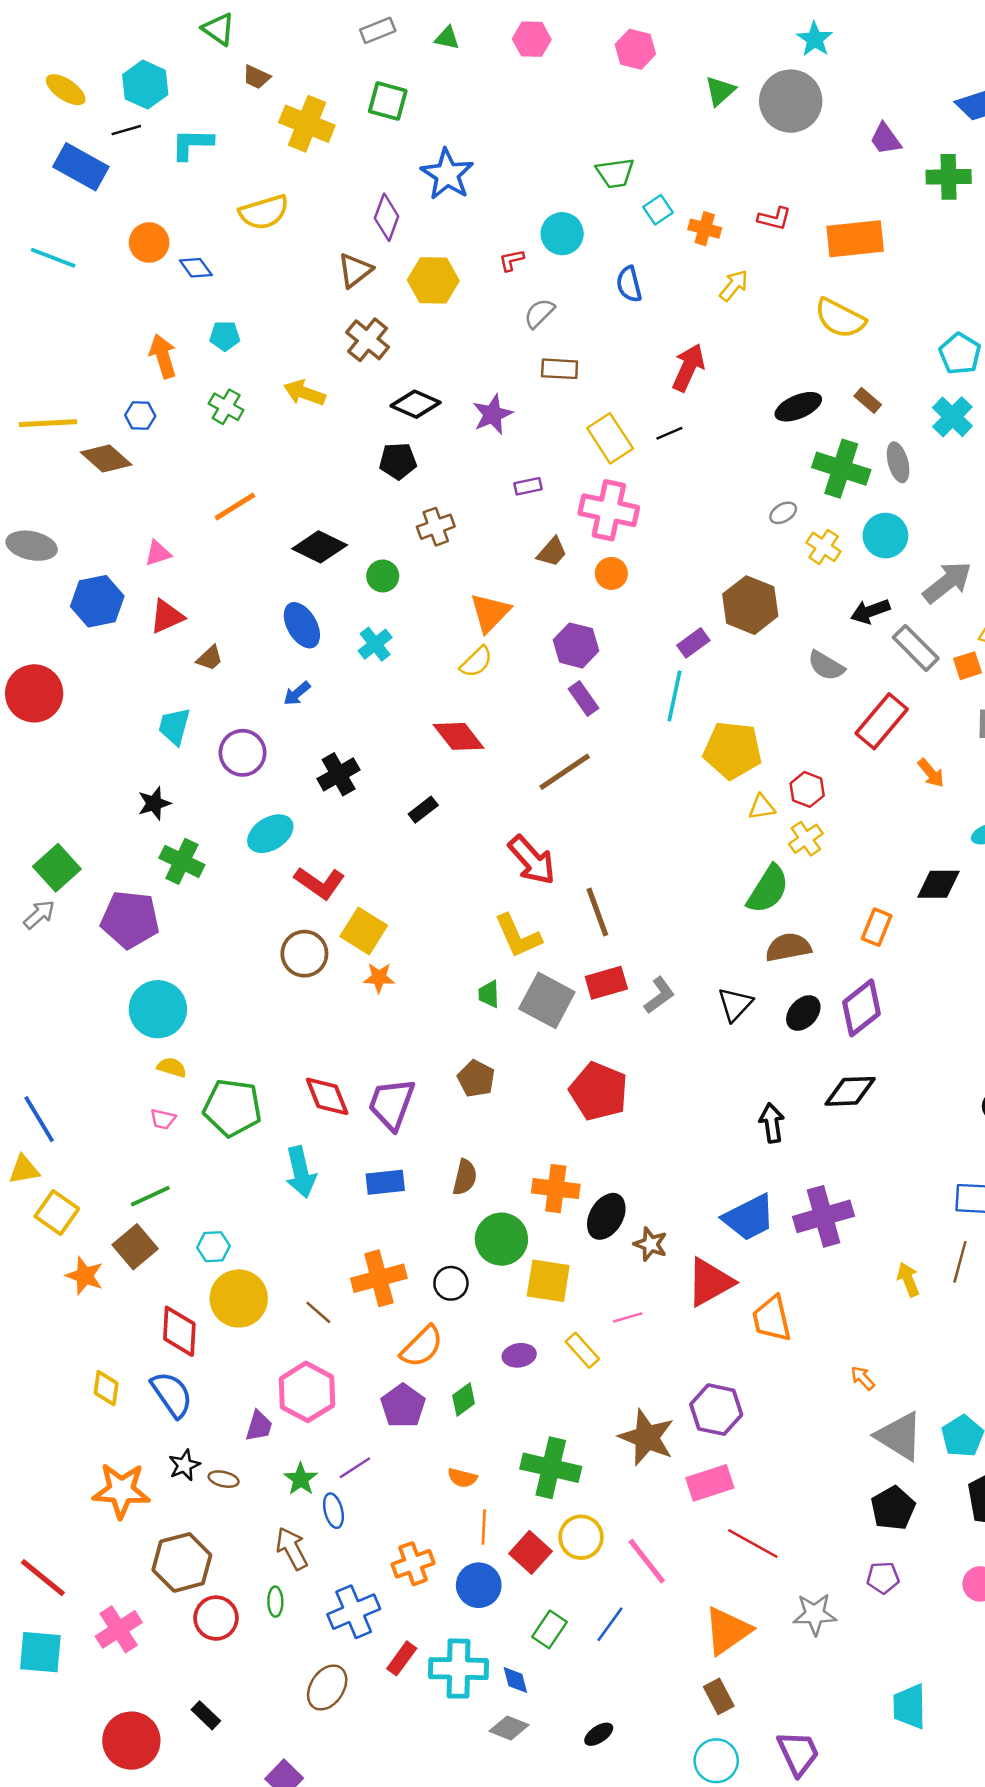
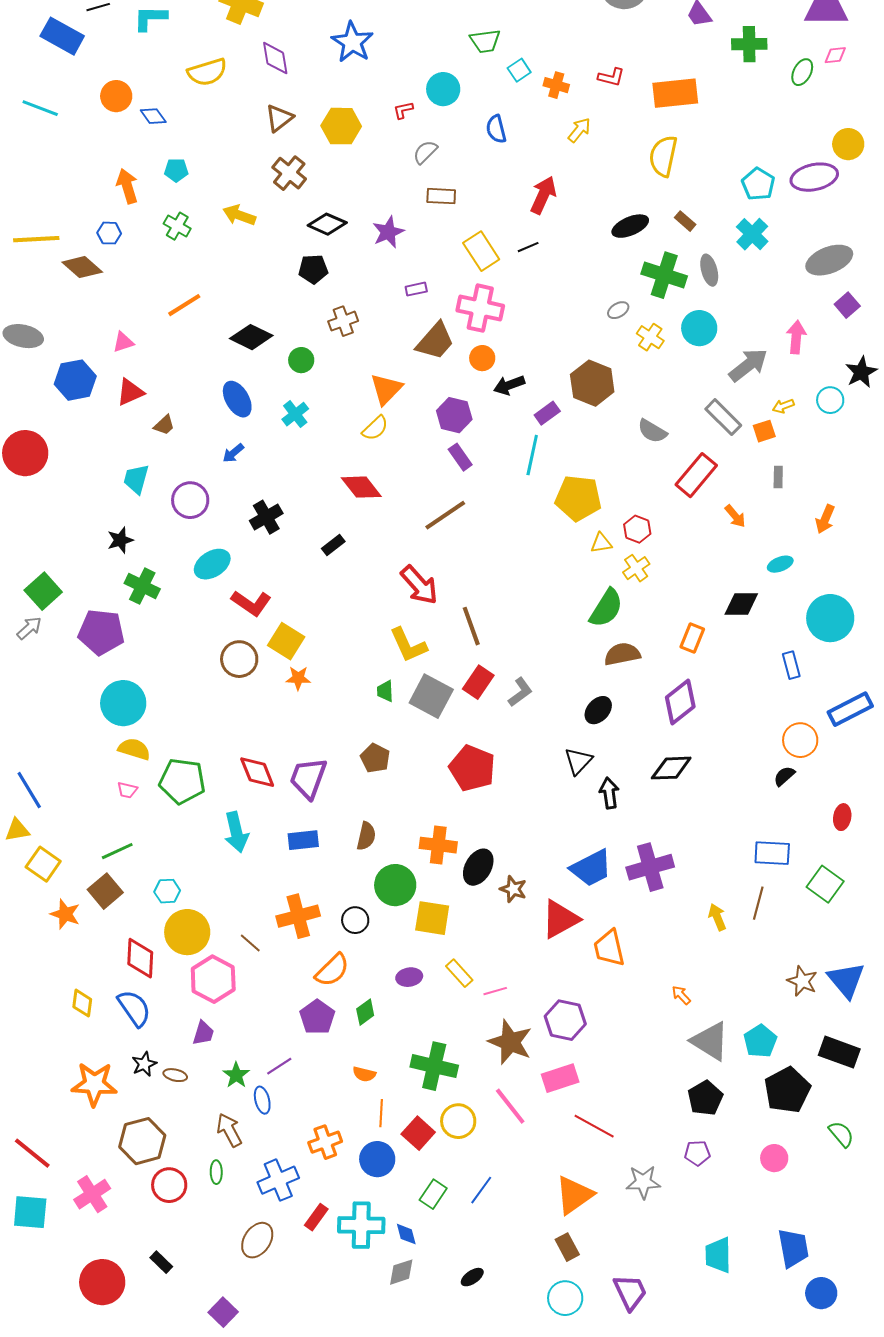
purple diamond: (387, 217) -> (275, 58), moved, turned -30
yellow semicircle: (840, 318) -> (663, 156), turned 75
brown trapezoid: (552, 552) -> (435, 341), size x1.6
black arrow: (870, 611) -> (509, 385), moved
red rectangle: (606, 983) -> (478, 682), turned -40
black triangle: (735, 1004) -> (578, 761), moved
black ellipse: (803, 1013) -> (598, 710), moved
yellow semicircle: (172, 1067) -> (134, 749), size x1.4
pink line: (628, 1317) -> (495, 991), moved
pink hexagon: (307, 1392) -> (213, 979), moved
pink line: (647, 1561) -> (510, 1106), moved
gray diamond: (509, 1728) -> (401, 1272), turned -40

